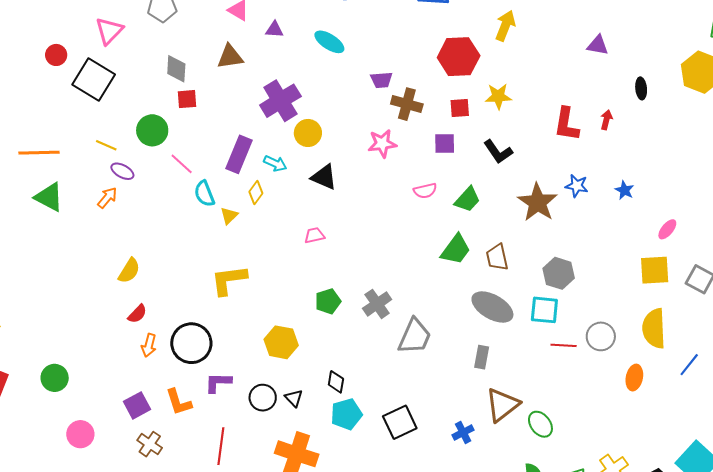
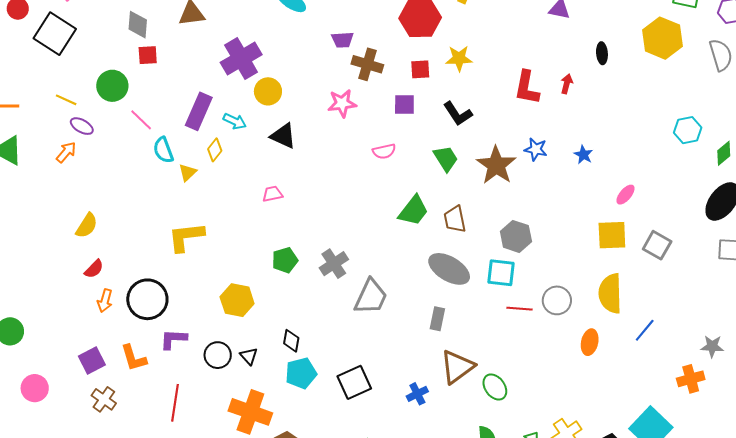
green trapezoid: (467, 199) -> (446, 158), moved, turned -76

